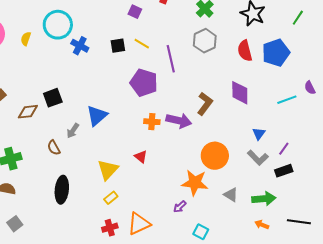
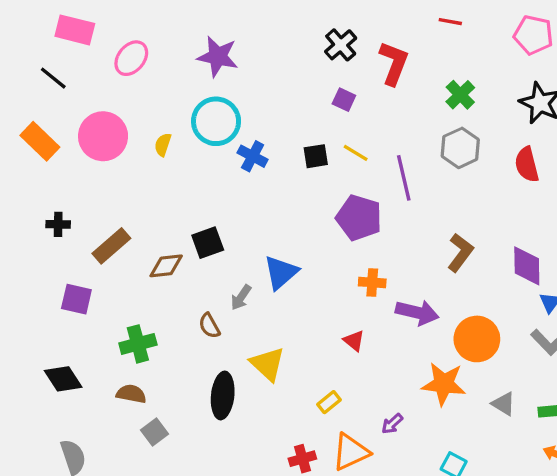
purple diamond: (240, 93) -> (527, 266), moved
purple arrow: (179, 121) -> (417, 312), moved
yellow triangle: (108, 170) -> (268, 364), moved, turned -30
yellow rectangle: (111, 198) -> (329, 402), moved
purple arrow: (180, 207) -> (392, 424), moved
gray square: (15, 224) -> (155, 432), moved

